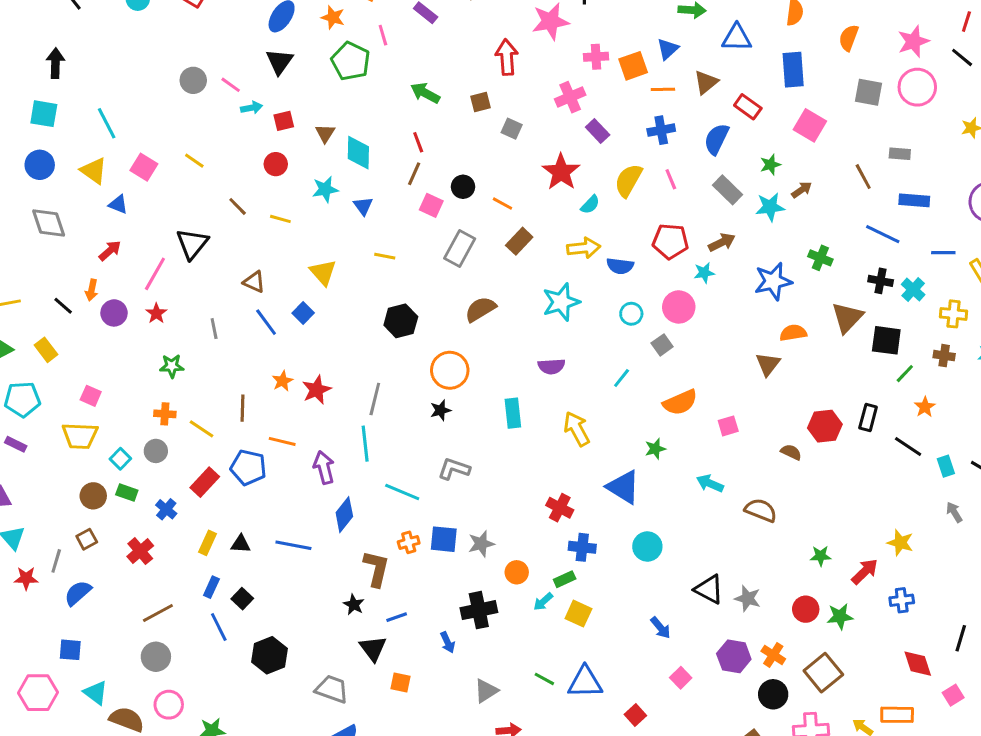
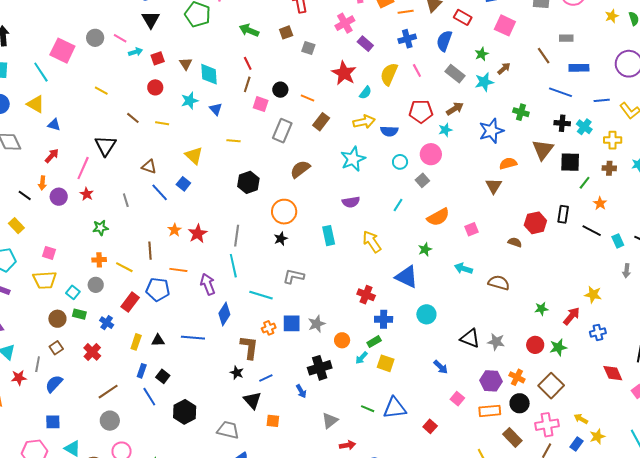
pink square: (144, 167) -> (62, 51), moved, size x1.4
gray arrow: (954, 512) -> (627, 271), turned -136
orange rectangle: (897, 715) -> (490, 411), moved

